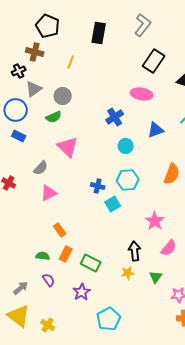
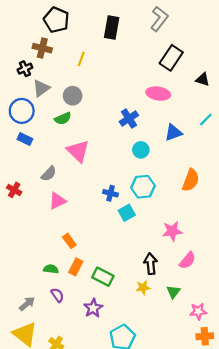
pink star: (155, 221) -> (172, 231), turned 30

